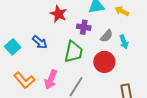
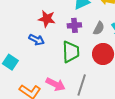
blue arrow: (40, 42) -> (37, 40), moved
pink arrow: (51, 80) -> (55, 84), turned -72

